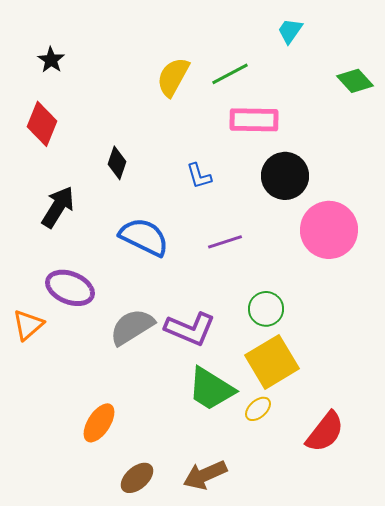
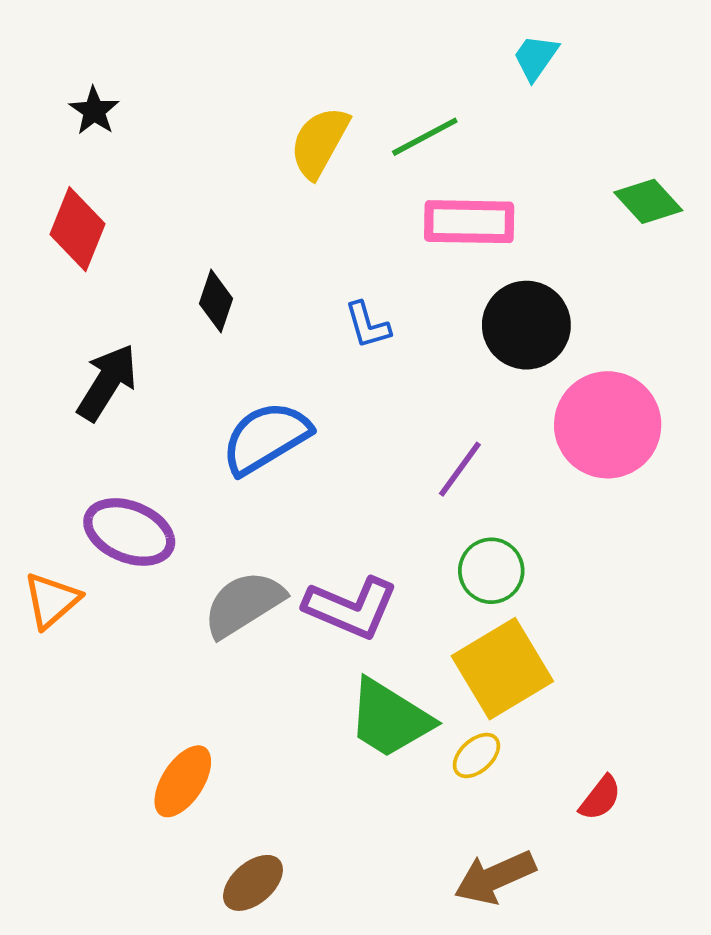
green diamond: (355, 81) -> (648, 201), moved
blue semicircle: (144, 237) -> (266, 438), turned -57
purple line: (225, 242) -> (460, 469), moved, turned -36
red semicircle: (325, 432) -> (600, 798), size x0.6
brown arrow: (205, 475) -> (495, 877), moved

